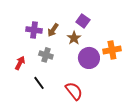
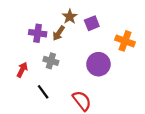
purple square: (83, 21) -> (92, 23), turned 32
brown star: (74, 38) -> (70, 17), moved
orange cross: (112, 50) -> (125, 41), moved, turned 30

